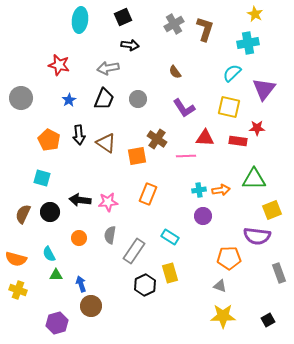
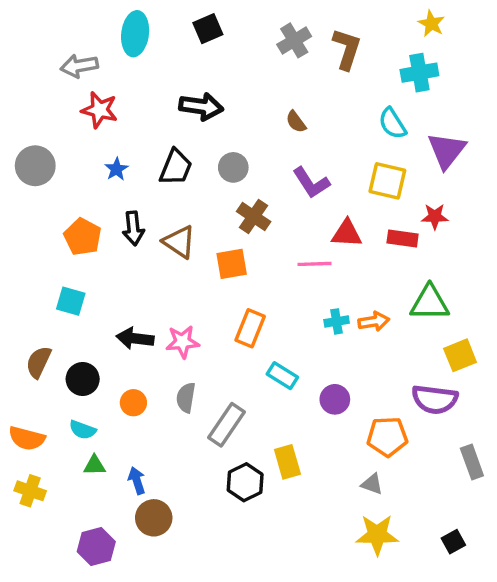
black arrow: (130, 45) -> (201, 106), moved, size x1.4
gray arrow: (108, 68) -> (79, 66), moved
cyan semicircle: (232, 73) -> (392, 123), turned -78
brown cross: (157, 139) -> (254, 217), moved
black circle: (50, 212) -> (83, 379), moved
purple circle: (203, 216) -> (335, 399), moved
cyan rectangle: (170, 237) -> (282, 376), moved
cyan semicircle: (49, 254) -> (83, 430), turned -42

